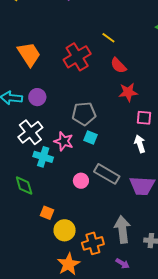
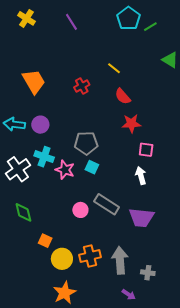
red cross: (77, 57) -> (82, 86), size x0.6
white cross: (30, 132) -> (18, 169), moved
cyan cross: (43, 157) -> (44, 157), moved
orange cross: (93, 243) -> (90, 256), moved
purple arrow: (123, 263) -> (129, 294), moved

